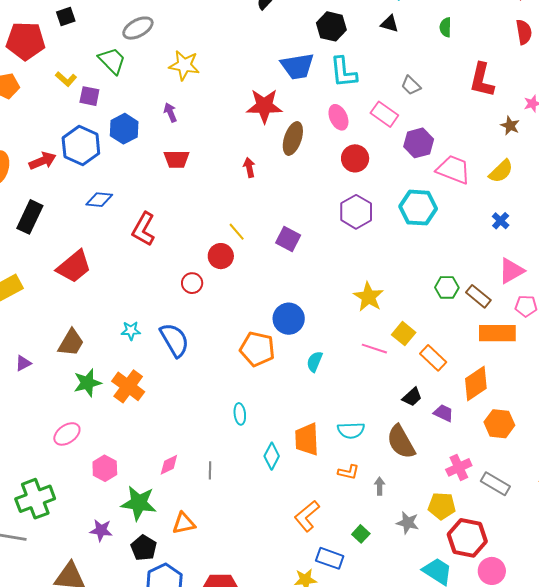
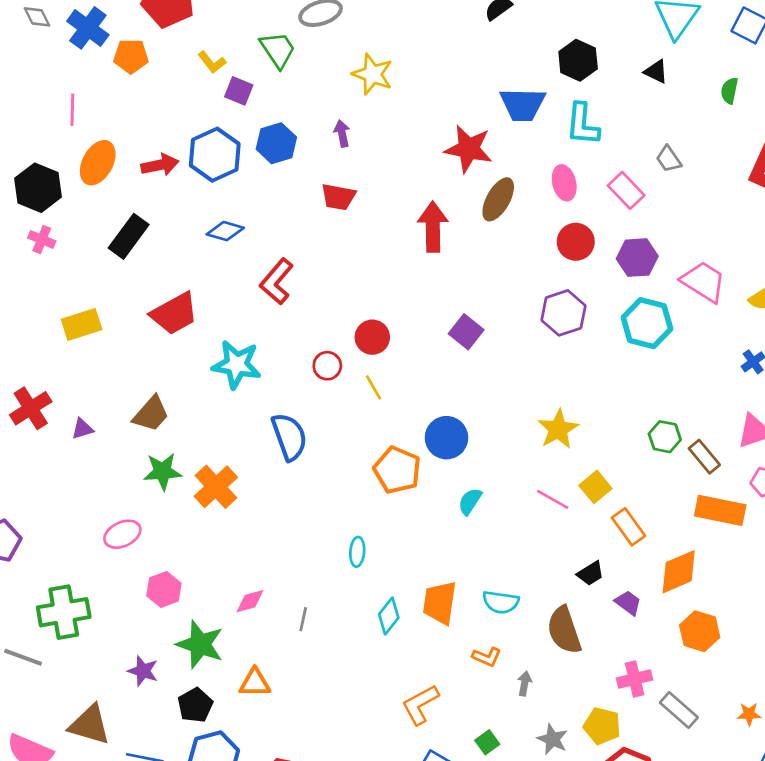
purple hexagon: (419, 143) -> (637, 258), moved
red arrow: (249, 168) -> (433, 227), size x1.8
yellow line: (237, 232) -> (373, 387), moved
cyan star: (131, 331) -> (237, 365), moved, size x1.8

